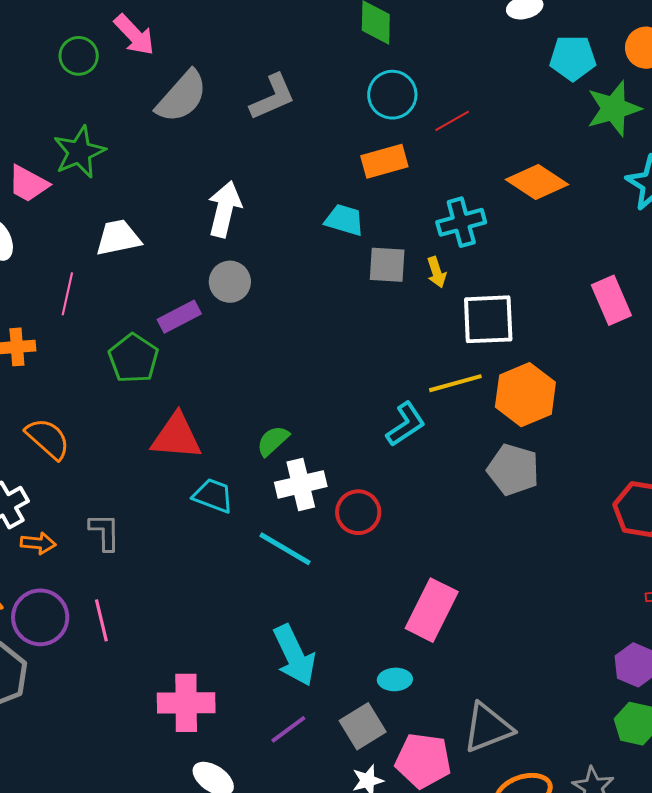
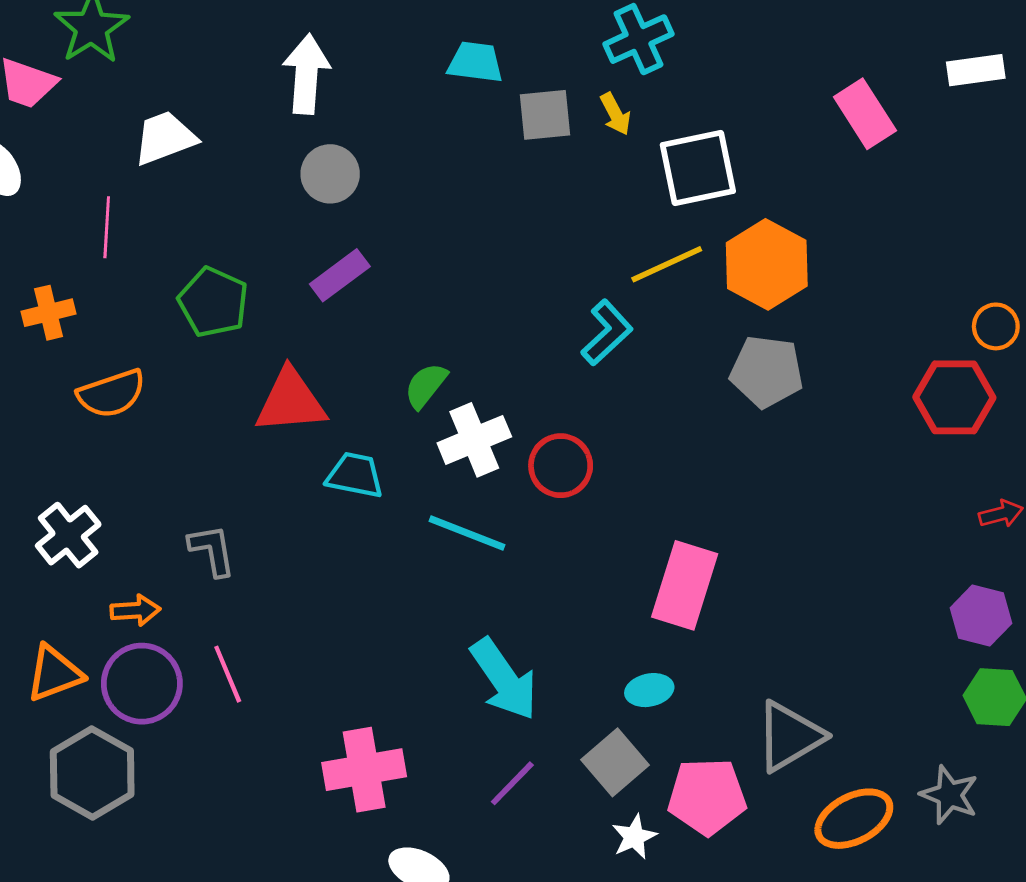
purple rectangle: (179, 317) -> (340, 275), moved
orange semicircle: (48, 438) -> (112, 394), moved, turned 129
orange arrow: (38, 543) -> (135, 610), moved

